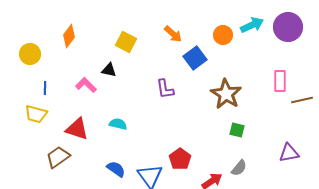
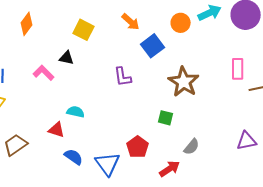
red triangle: (77, 129) -> (57, 130), moved, size x0.7
green square: (237, 130) -> (166, 118), moved
gray semicircle: (239, 168) -> (192, 147), moved

